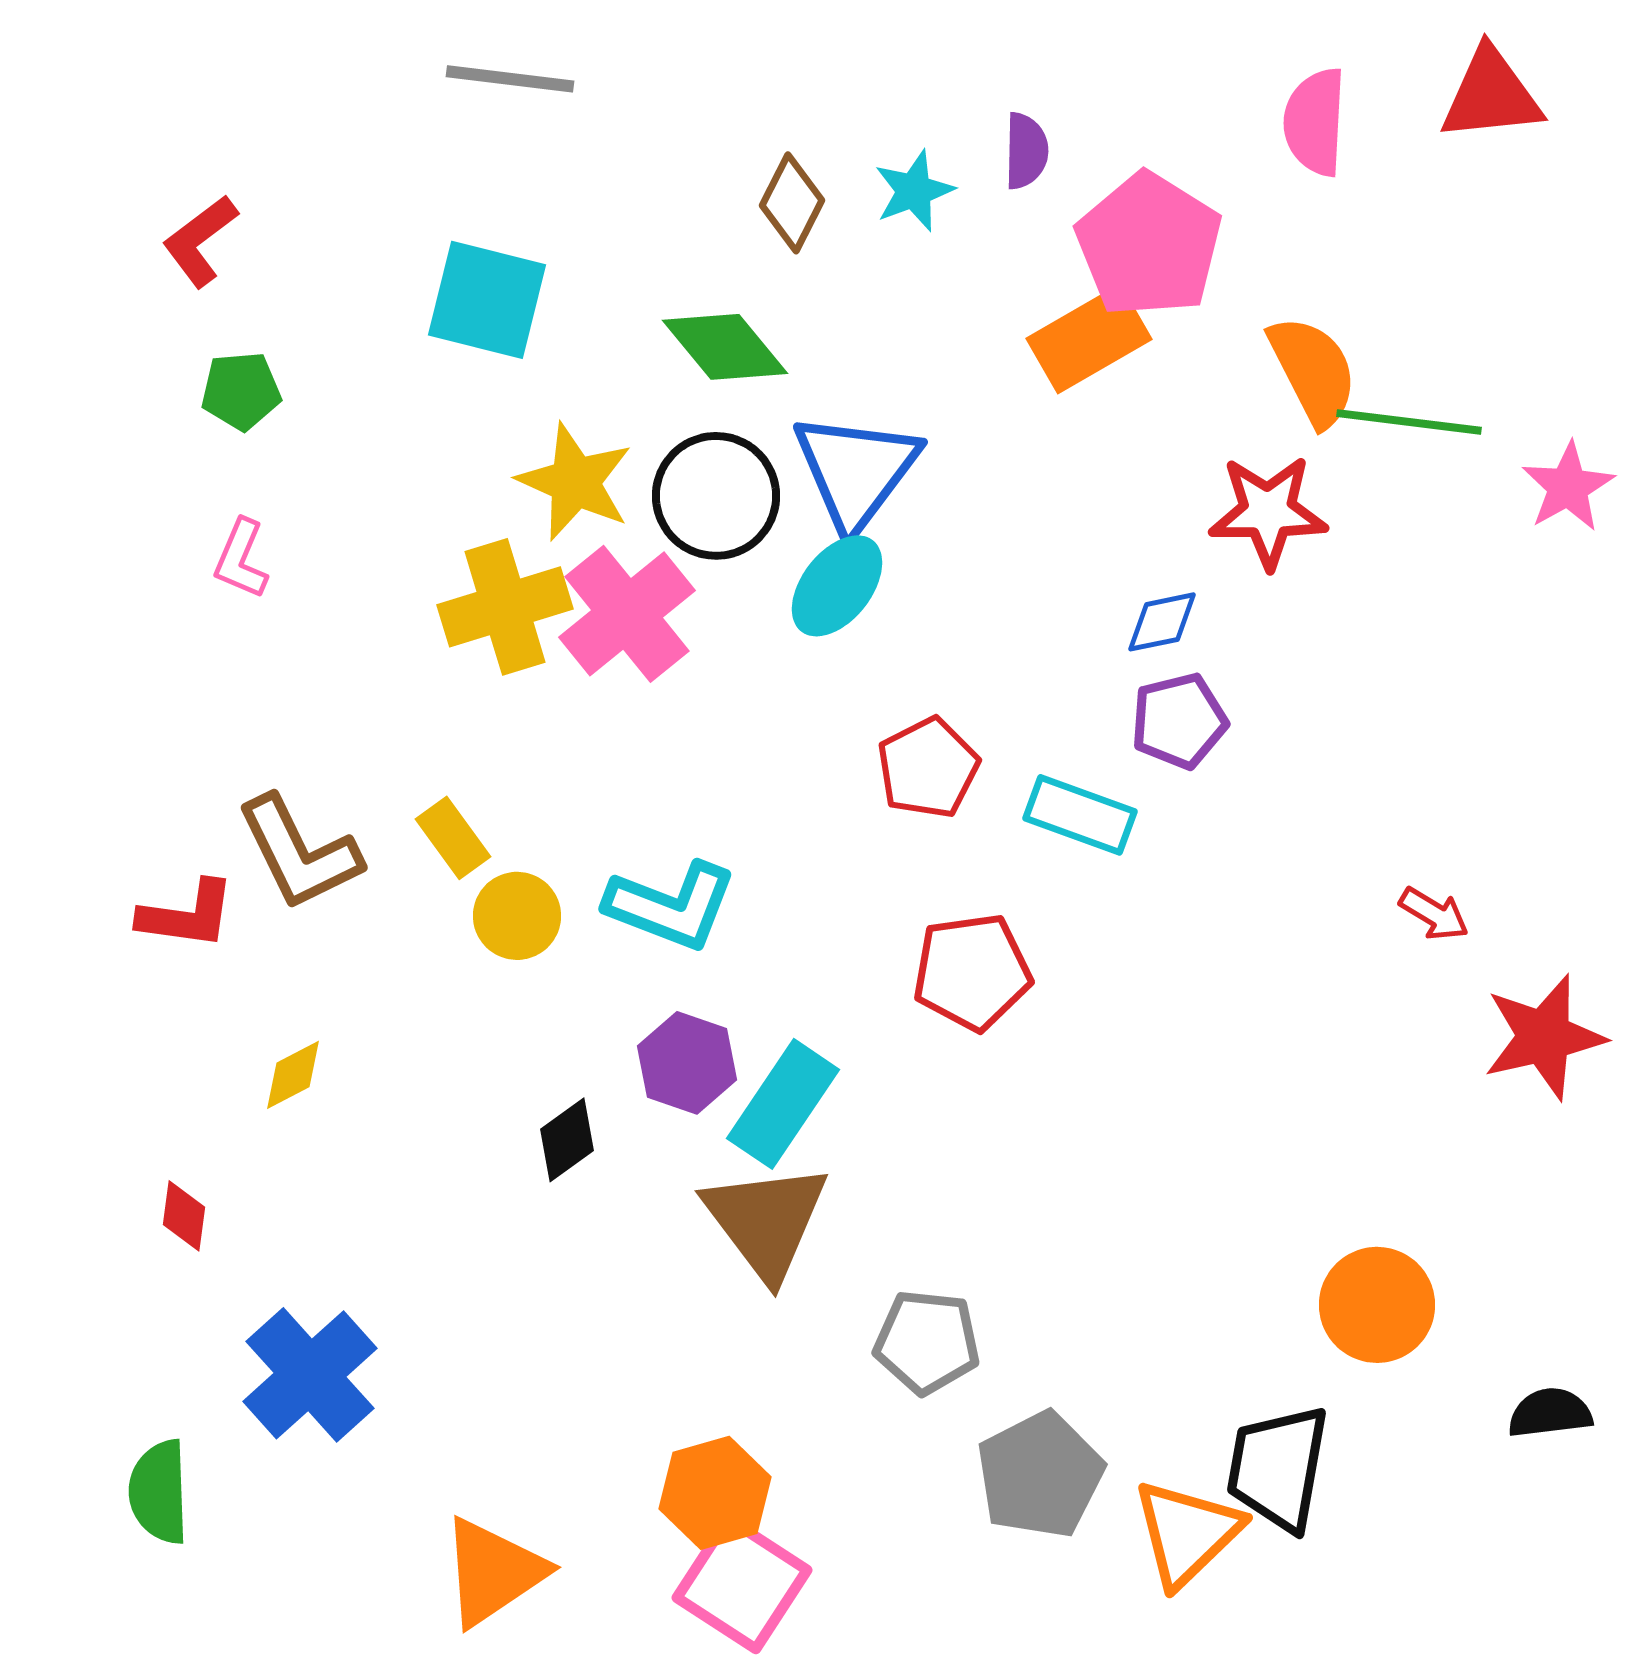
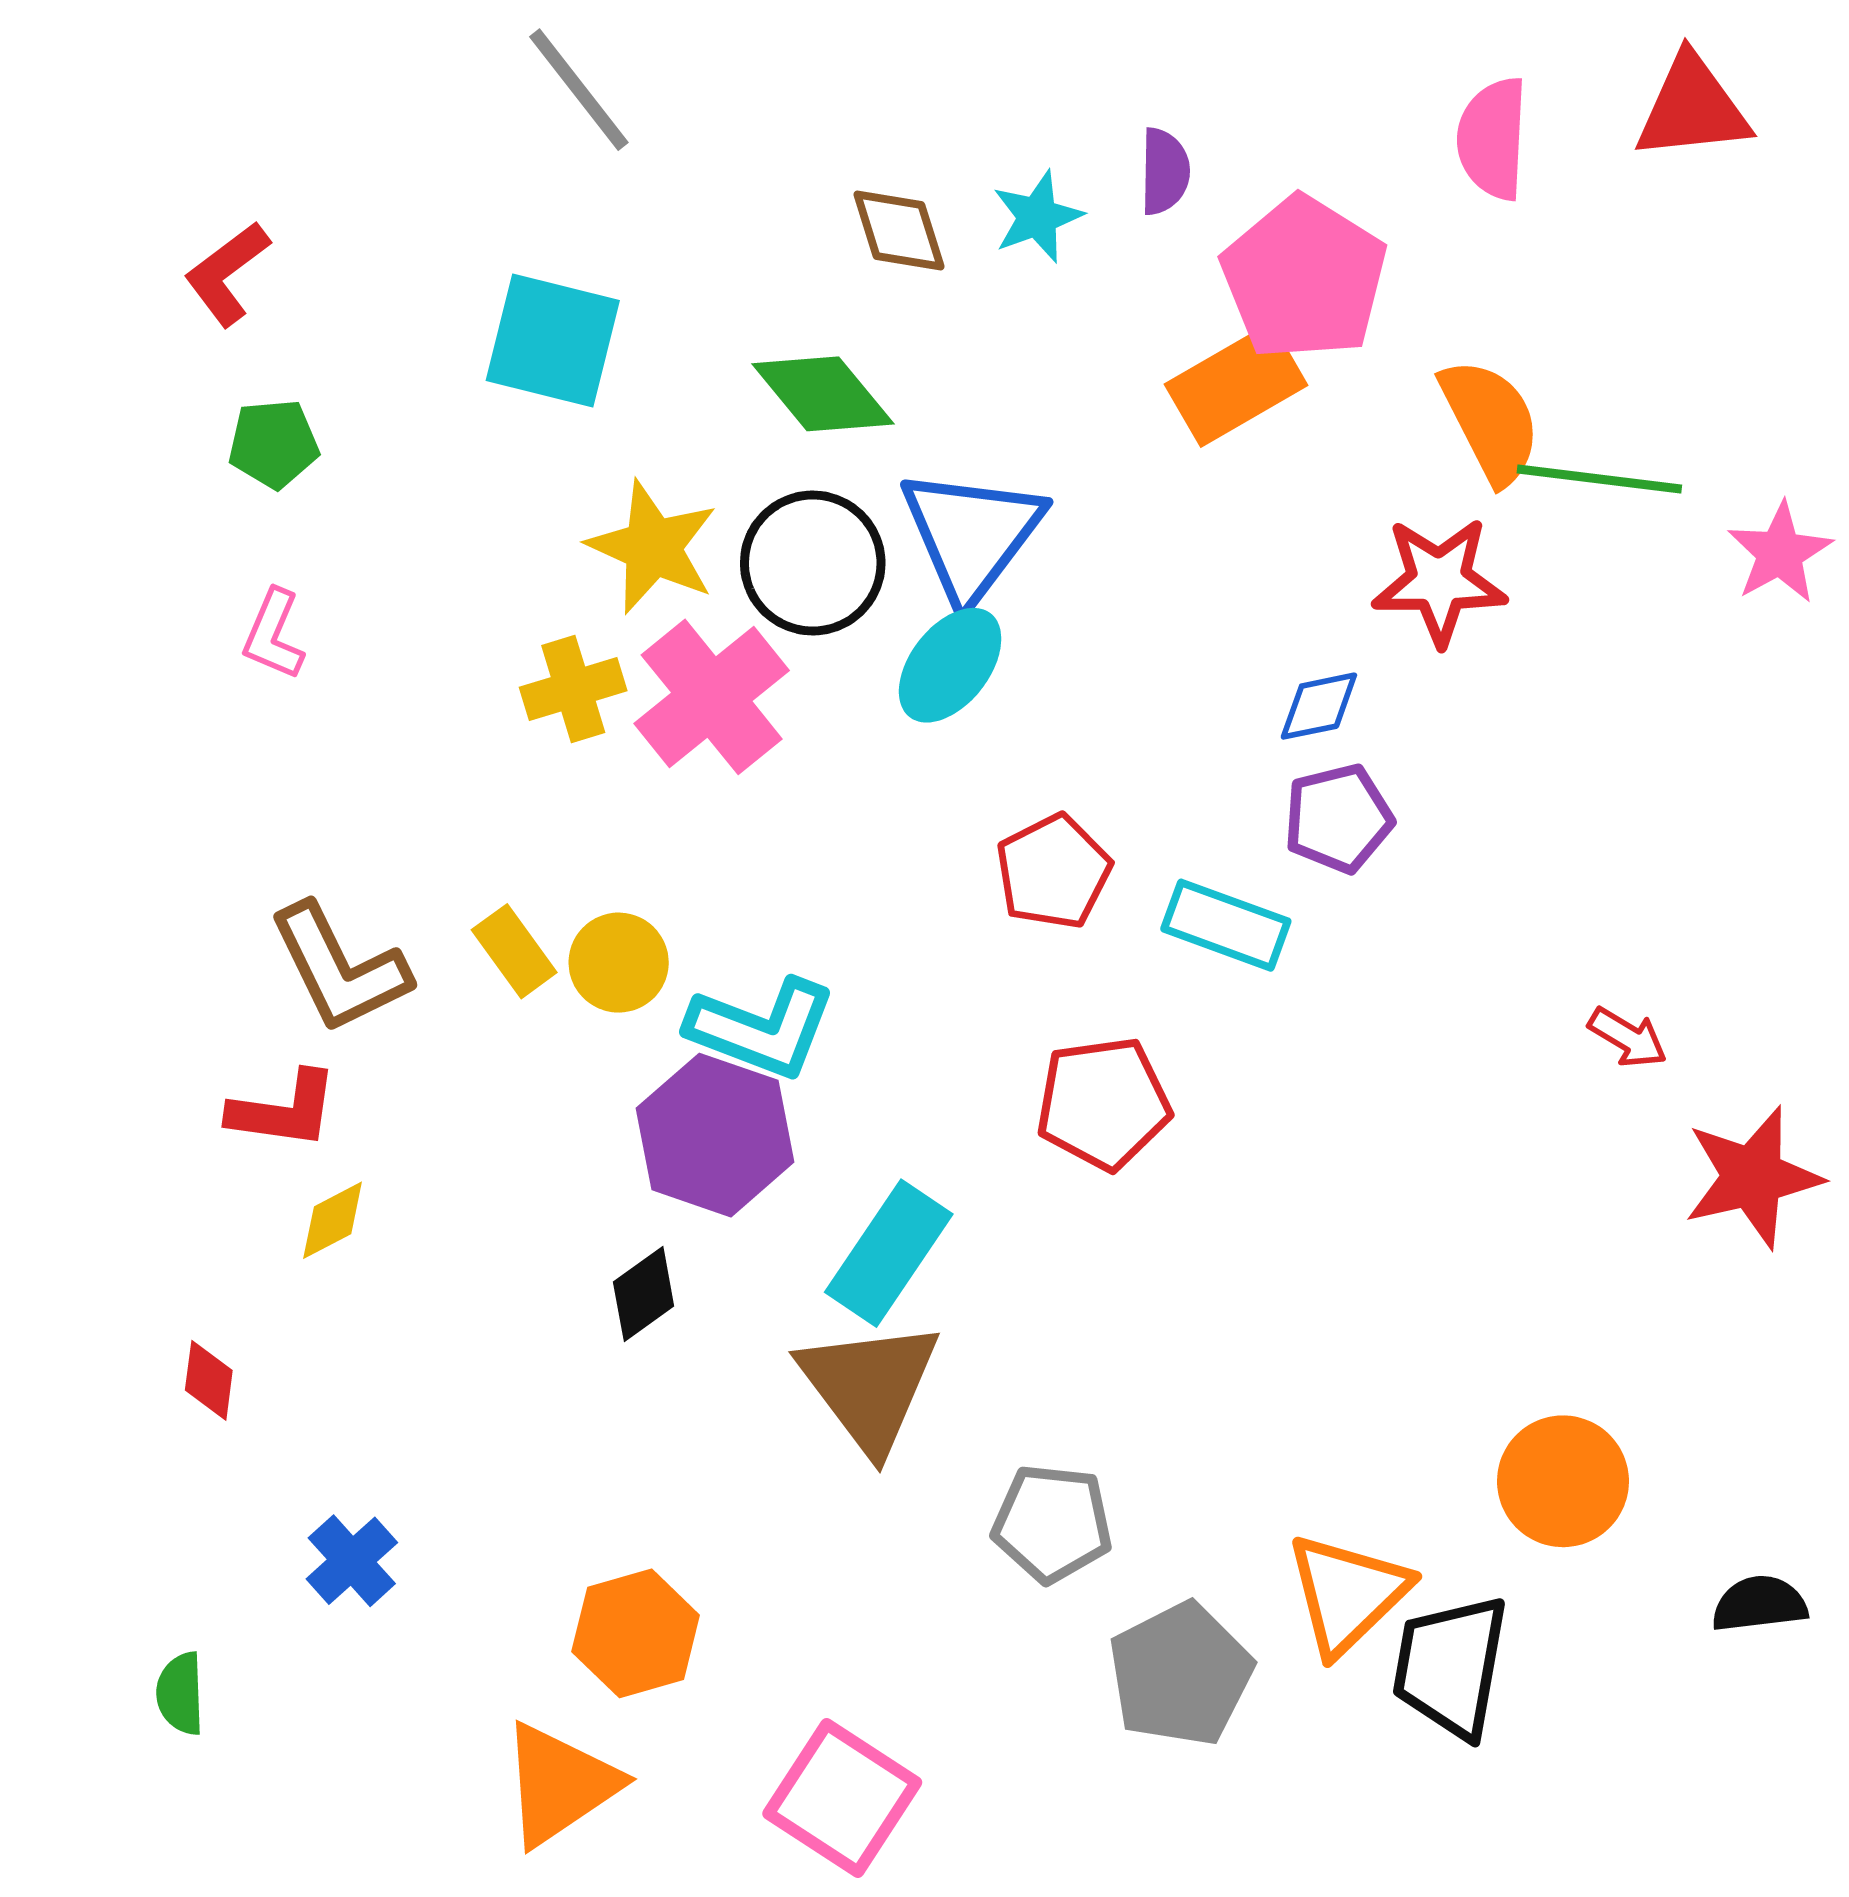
gray line: (510, 79) -> (579, 90), turned 45
brown diamond: (792, 203) -> (899, 230), turned -44
yellow cross: (505, 607) -> (573, 689), size x0.7
red L-shape: (187, 915) -> (284, 1110), moved
yellow circle: (517, 916) -> (619, 963), moved
purple hexagon: (687, 1063) -> (715, 1135), moved, size x1.4
blue cross: (310, 1375) -> (352, 1561), size x0.6
green semicircle: (159, 1492) -> (180, 1694), size x0.7
orange hexagon: (715, 1493) -> (636, 1633), moved
orange triangle: (1187, 1533) -> (1347, 1594), moved

